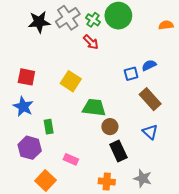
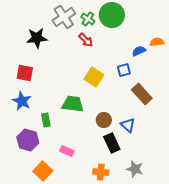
black star: (39, 22) -> (37, 38), moved
orange semicircle: (166, 25) -> (157, 42), moved
blue semicircle: (149, 65) -> (139, 51), moved
yellow square: (71, 81) -> (94, 77), moved
green trapezoid: (94, 108) -> (73, 104), moved
blue triangle: (150, 132) -> (128, 125), moved

